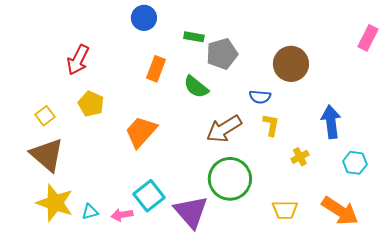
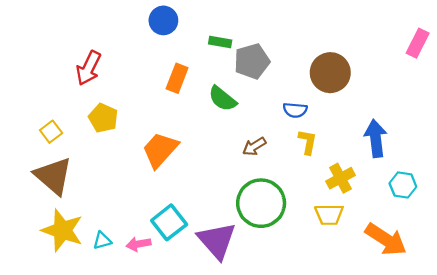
brown arrow: (224, 129) -> (254, 146), size x0.6
yellow cross: (300, 157) -> (340, 178), size x1.4
yellow trapezoid: (285, 210) -> (329, 214), moved

